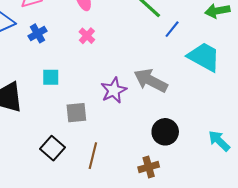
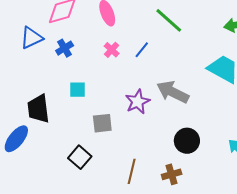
blue line: (172, 29) -> (142, 50), moved
brown line: (93, 156) -> (132, 171), moved

